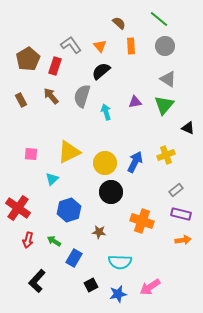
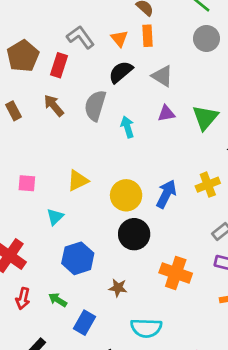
orange rectangle: (131, 46) -> (148, 36), moved
gray triangle: (168, 79) -> (162, 76), moved
yellow triangle: (69, 152) -> (78, 181), size x0.7

